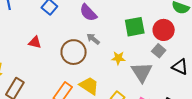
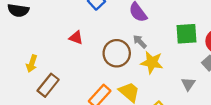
yellow star: (118, 58) -> (152, 62), moved, size x1.5
gray triangle: (142, 72) -> (188, 84), size x0.6

